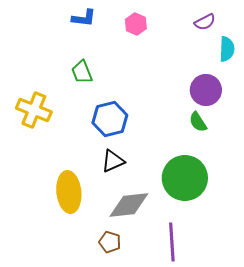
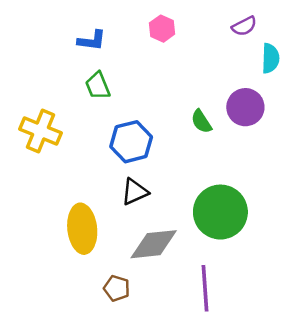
blue L-shape: (84, 18) -> (92, 40), moved
green semicircle: (198, 122) -> (201, 121), moved
brown pentagon: (110, 242) -> (117, 288), moved

